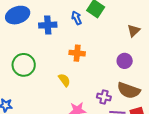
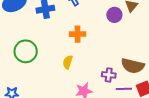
purple circle: (125, 61) -> (114, 15), moved
yellow semicircle: (64, 80) -> (68, 62), turned -120

